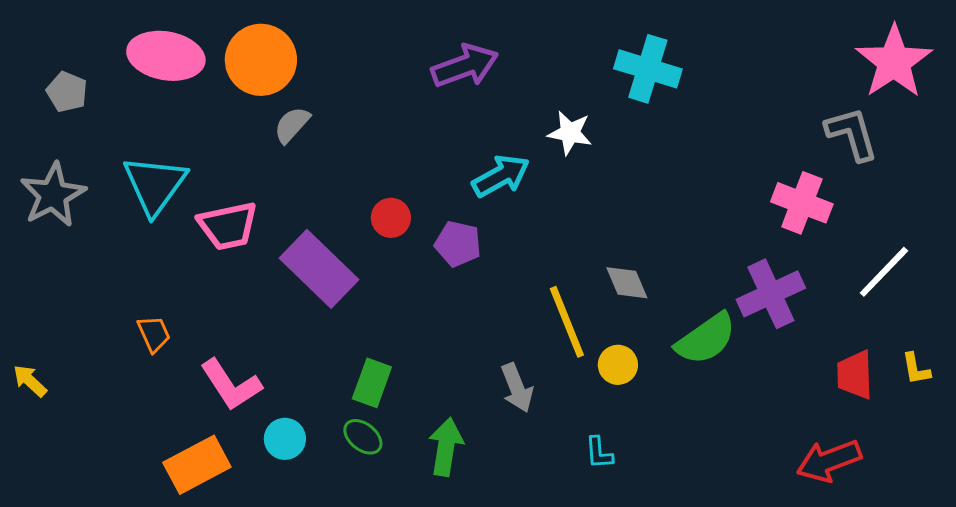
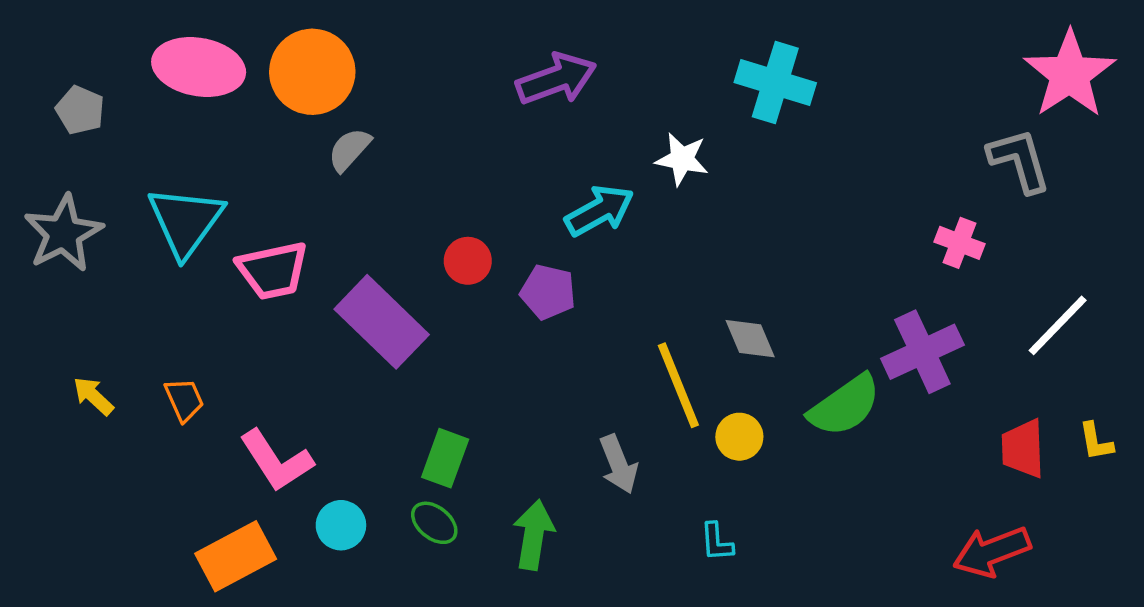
pink cross: (802, 203) -> (960, 243), size x0.7
yellow arrow: (30, 381) -> (93, 396), moved

